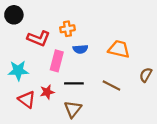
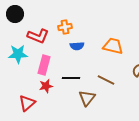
pink rectangle: (57, 61) -> (44, 65), moved
cyan star: (18, 71) -> (18, 54), moved
red triangle: (27, 99) -> (27, 103), moved, turned 42
brown triangle: (73, 109) -> (87, 98), moved

